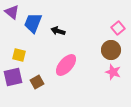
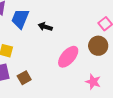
pink ellipse: (66, 65) -> (68, 57), moved
pink star: (113, 72) -> (93, 82), moved

